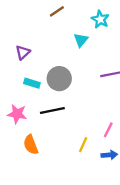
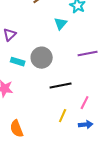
black line: (52, 110) -> (61, 86), moved
orange semicircle: (31, 145) -> (17, 129), moved

